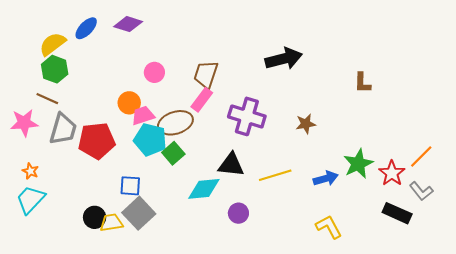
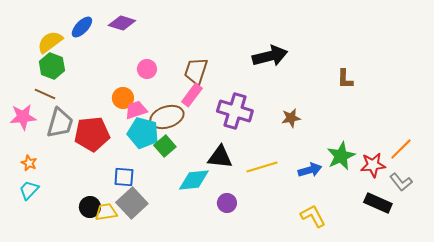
red star: (392, 173) -> (373, 165), turned 30
cyan trapezoid: (30, 199) -> (29, 190), size x0.7

